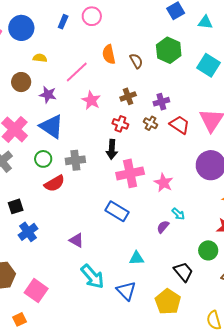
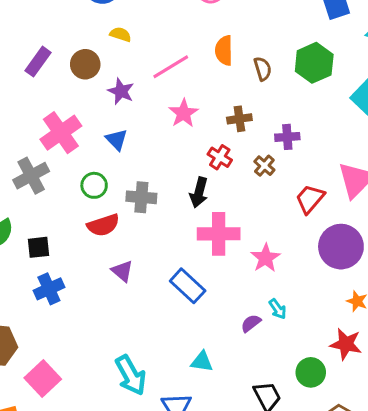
red trapezoid: (180, 125) -> (310, 199), moved, turned -95
blue triangle: (52, 126) -> (117, 140), size x0.6
purple triangle: (76, 240) -> (122, 271), moved

